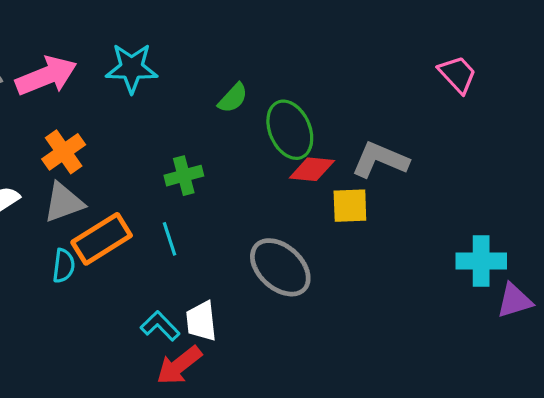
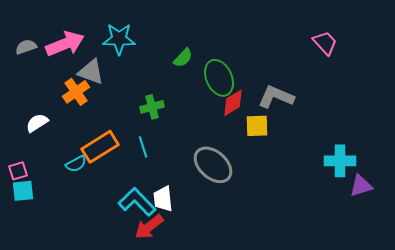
red diamond: (312, 169) -> (233, 103), turned -36
gray triangle: (64, 202) -> (91, 72), moved, turned 40
cyan semicircle: (64, 266) -> (76, 164), turned 55
cyan L-shape: (160, 326) -> (137, 202), size x1.5

